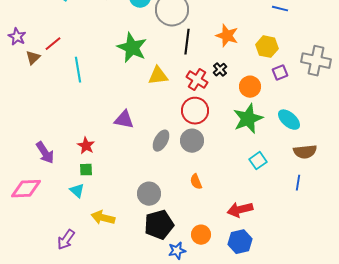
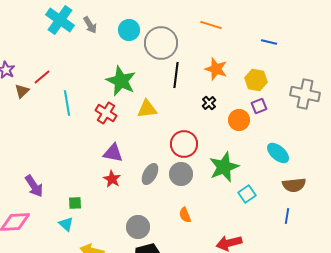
purple square: (280, 73) -> (259, 106), moved
red cross: (197, 80) -> (106, 113), moved
green star: (248, 119) -> (224, 167), moved
red star: (86, 146) -> (112, 179), moved

